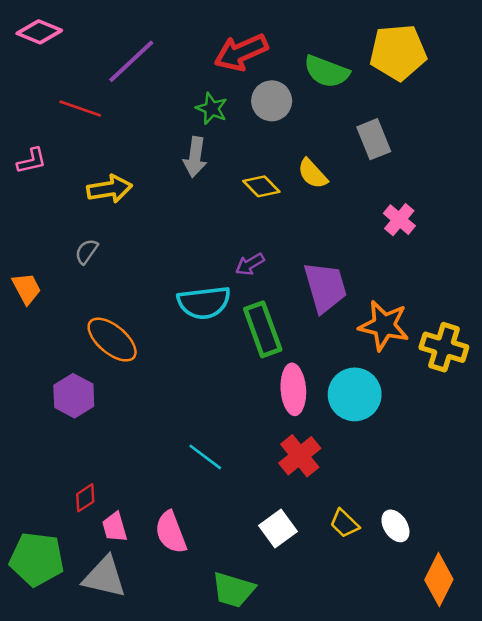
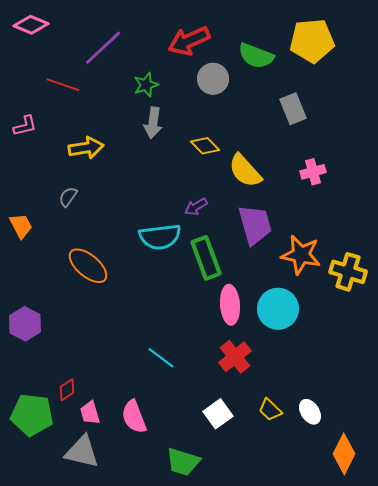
green star: (212, 109) -> (146, 85), moved, turned 30
yellow semicircle: (312, 174) -> (245, 171), moved, size x1.4
pink cross: (399, 220) -> (313, 172), turned 35
purple hexagon: (74, 396) -> (25, 324), moved
green pentagon: (37, 559) -> (32, 415), moved

